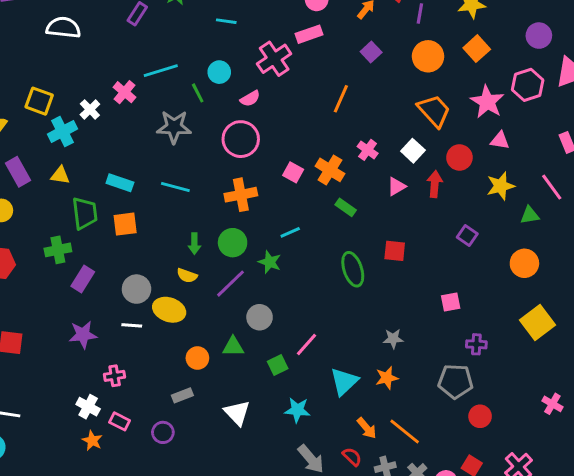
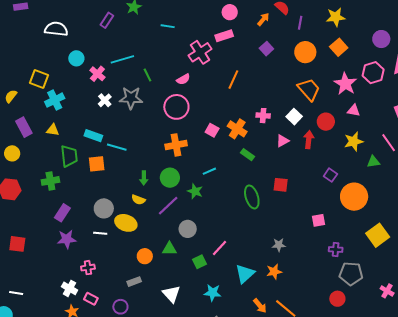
cyan circle: (219, 72) -> (76, 58), moved
orange line: (341, 99) -> (233, 80), moved
white cross: (90, 109) -> (105, 100), moved
pink cross: (368, 150) -> (263, 116), turned -32
cyan line: (175, 187) -> (117, 147), moved
orange circle: (524, 263) -> (354, 197), moved, size x1.4
purple rectangle: (83, 279) -> (62, 213), moved
gray pentagon: (455, 381) -> (351, 274), moved

